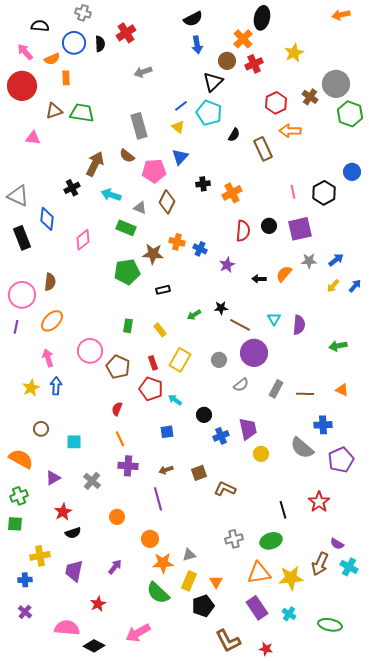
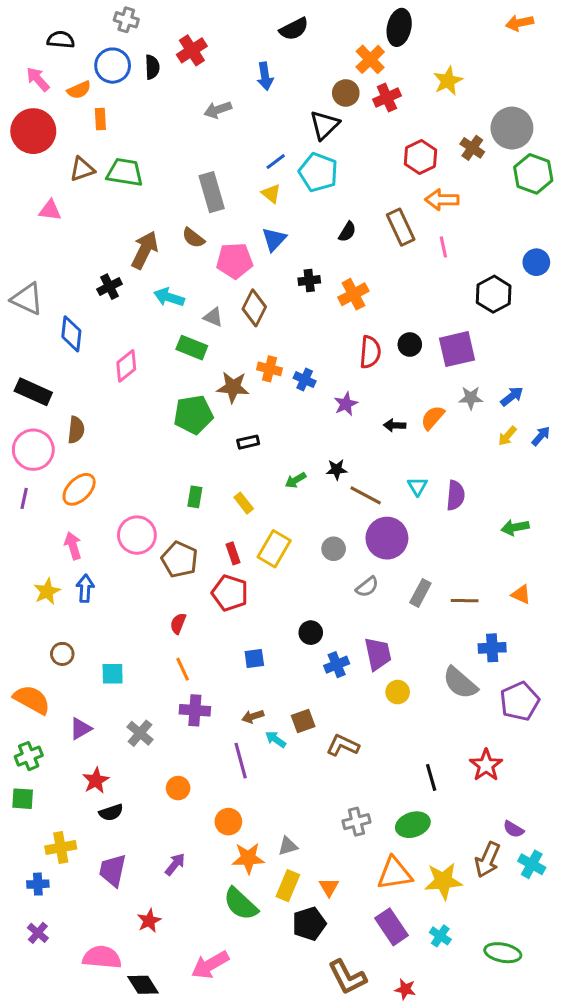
blue arrow: (197, 45) -> (265, 76), moved
black semicircle: (234, 135) -> (347, 232), moved
pink line: (293, 192) -> (443, 247), moved
black rectangle: (22, 238) -> (33, 392), moved, turned -45
cyan arrow: (175, 400) -> (276, 739), moved
black diamond: (94, 646) -> (143, 985), turned 30

